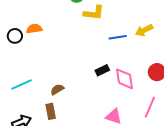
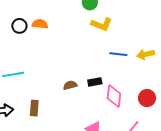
brown semicircle: (57, 89) -> (70, 85), moved

